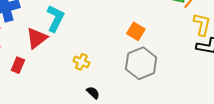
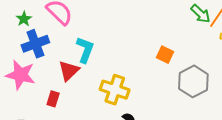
yellow cross: (81, 62) -> (115, 90), size x1.8
gray hexagon: (141, 63) -> (193, 81), moved

